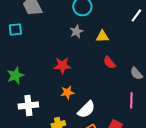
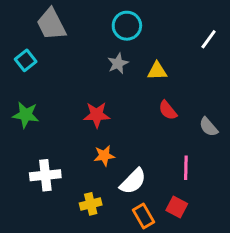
cyan square: (15, 29) -> (26, 60), turned -32
green star: (15, 75) -> (26, 115), moved, turned 30
pink line: (131, 100) -> (186, 168), moved

